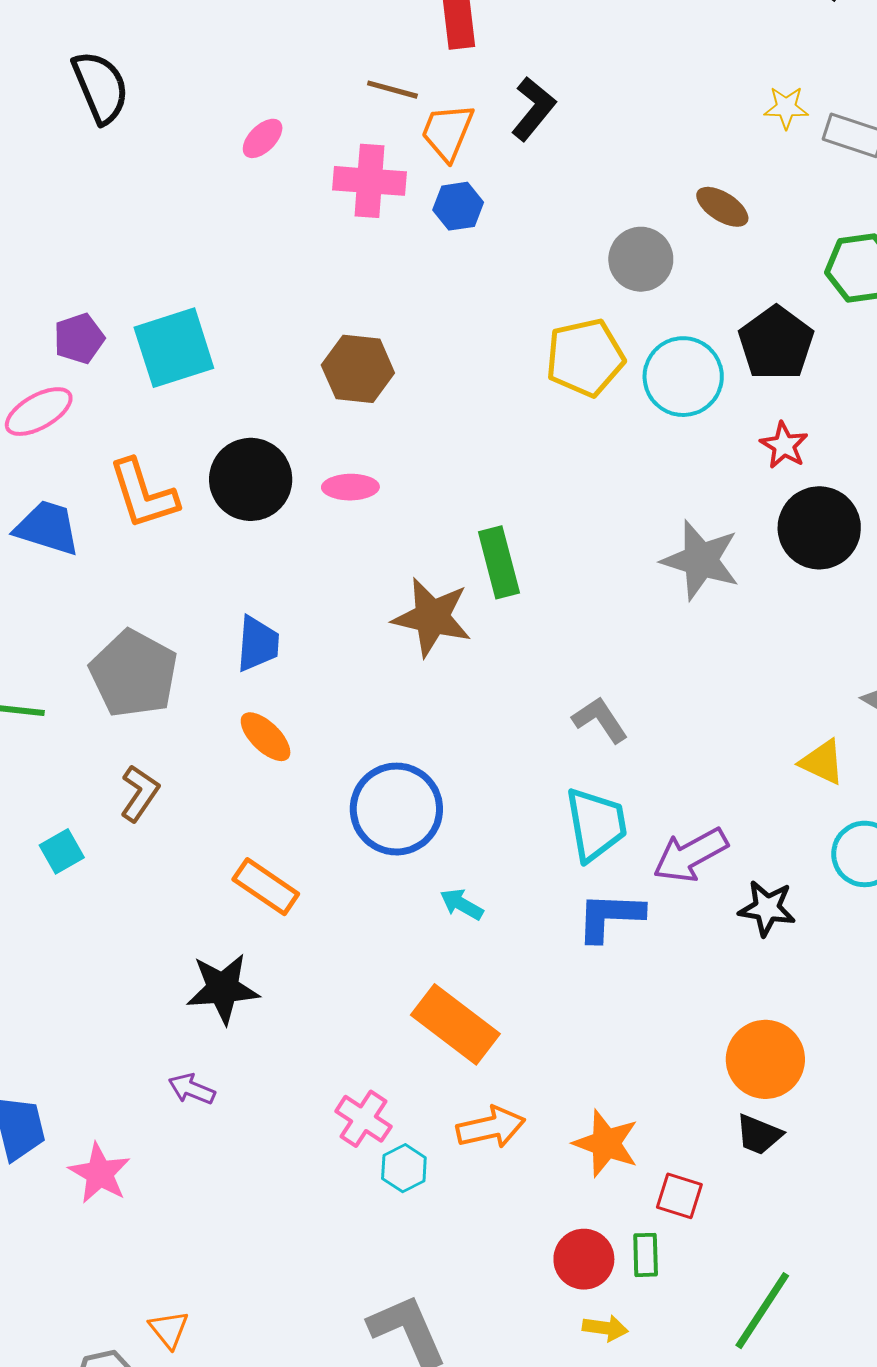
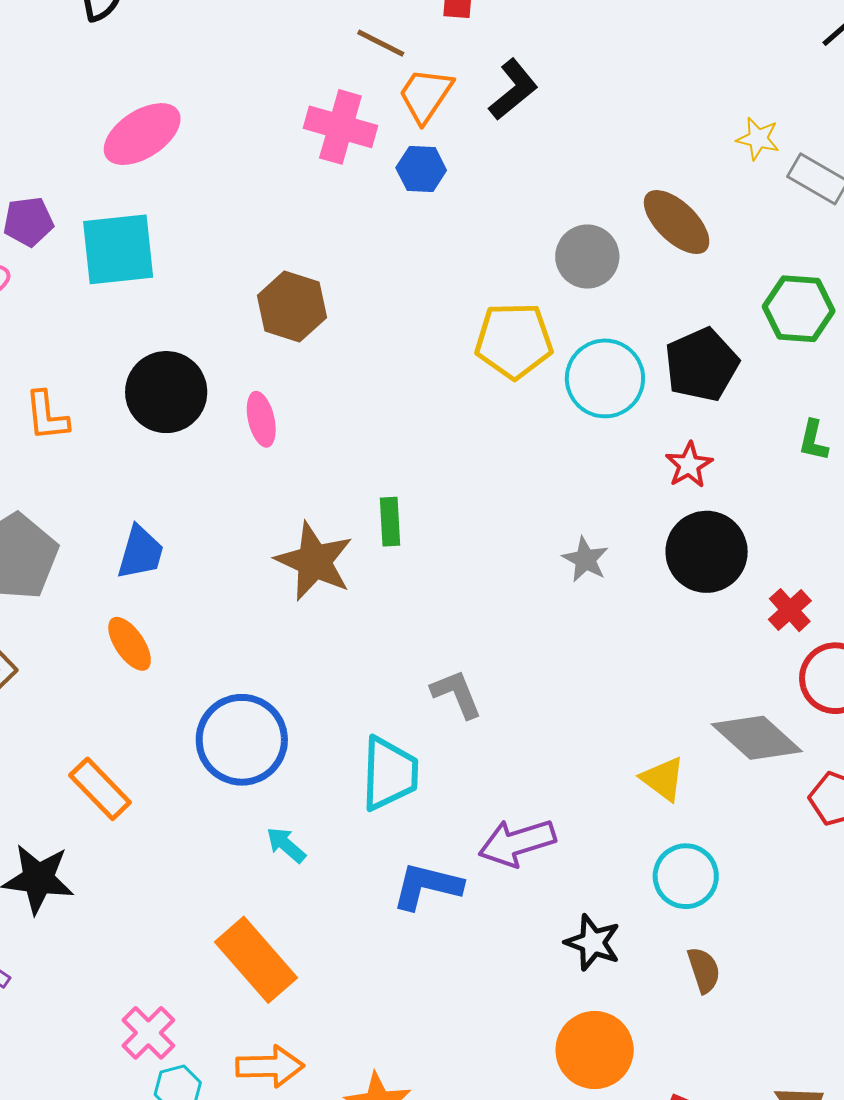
pink ellipse: (263, 138) -> (142, 134), moved, size x1.8
brown ellipse: (722, 207) -> (677, 222), size x1.4
pink ellipse: (350, 487) -> (261, 419), turned 66
orange L-shape: (143, 494) -> (47, 416), moved, size x0.7
gray star: (701, 560) -> (585, 559), size x0.6
green rectangle: (499, 562) -> (390, 522), size x0.7
cyan trapezoid: (596, 824) -> (389, 773), moved
black star: (767, 908) -> (593, 942), moved
orange circle: (765, 1059) -> (595, 1050), moved

